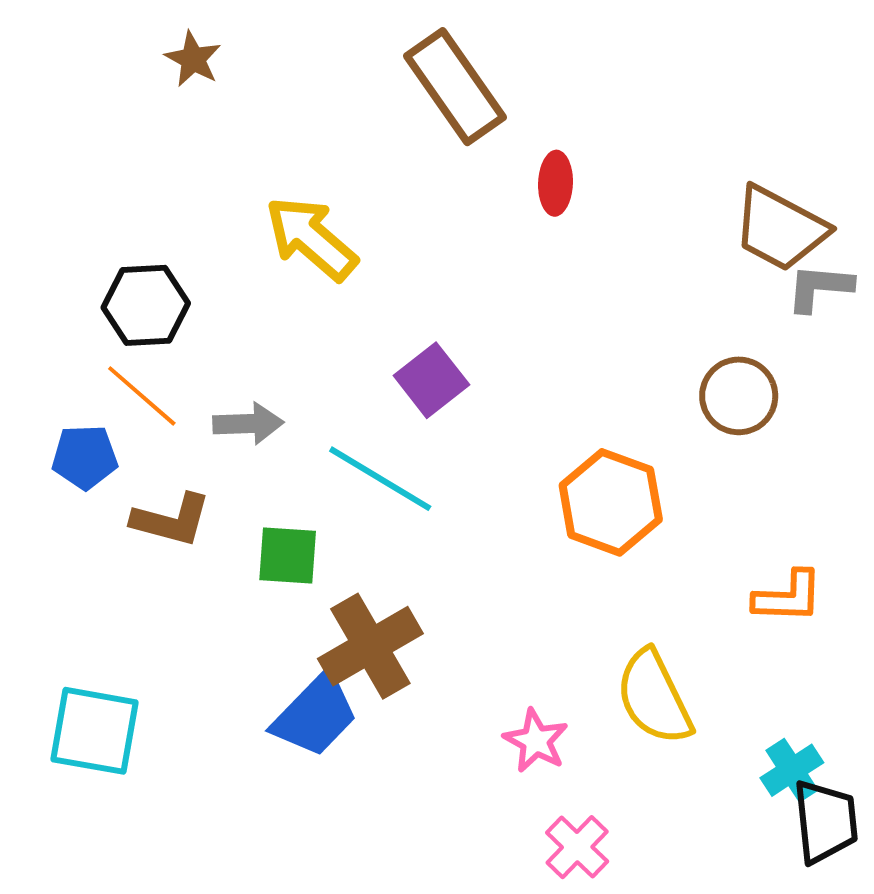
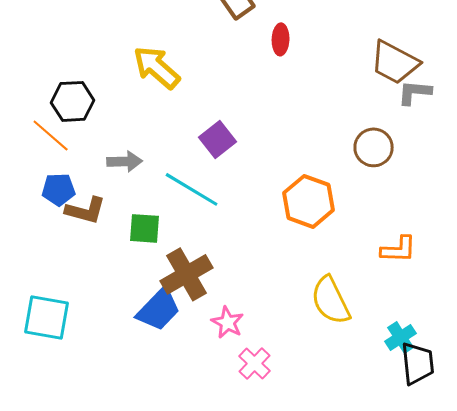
orange line: (142, 396) -> (51, 135), moved
blue pentagon: (85, 457) -> (59, 189), moved
pink star: (536, 741) -> (228, 322), moved
pink cross: (577, 847) -> (255, 363), moved

